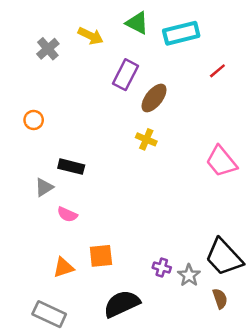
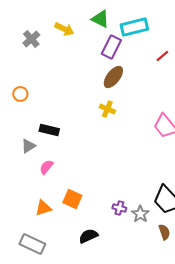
purple rectangle: (126, 75) -> (111, 47), moved
pink semicircle: (67, 214) -> (46, 167), turned 105
orange square: (101, 256) -> (72, 199), turned 30
black semicircle: (122, 304) -> (88, 236), size x0.7

